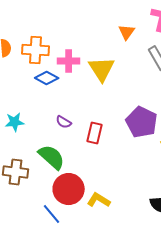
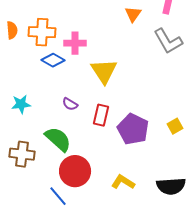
yellow triangle: (102, 69) -> (104, 71), moved
purple pentagon: (142, 122) -> (133, 129), moved
yellow L-shape: (99, 200) -> (123, 182), moved

